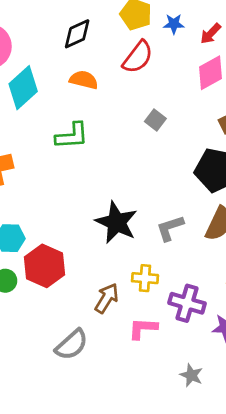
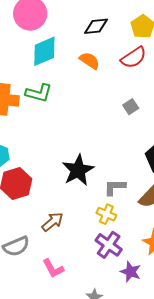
green L-shape: (72, 136) -> (39, 93), moved
yellow cross: (145, 278) -> (106, 214), moved
pink L-shape: (143, 328) -> (53, 268), moved, turned -140

